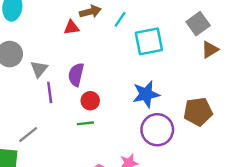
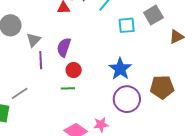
gray square: (198, 24) -> (153, 15), moved
cyan square: (149, 41) -> (127, 25), size x0.7
blue star: (146, 94) -> (120, 69), turned -30

